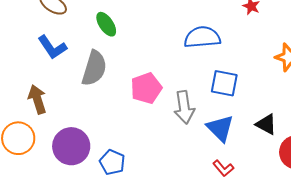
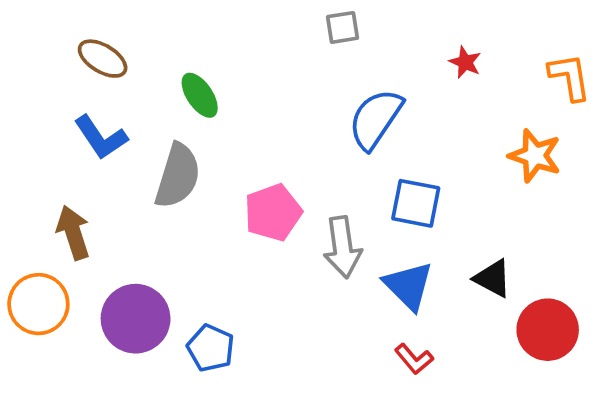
blue semicircle: (202, 37) -> (375, 119), turned -51

